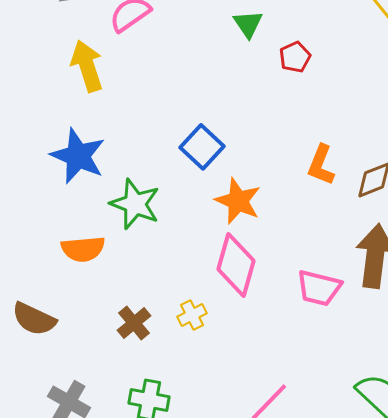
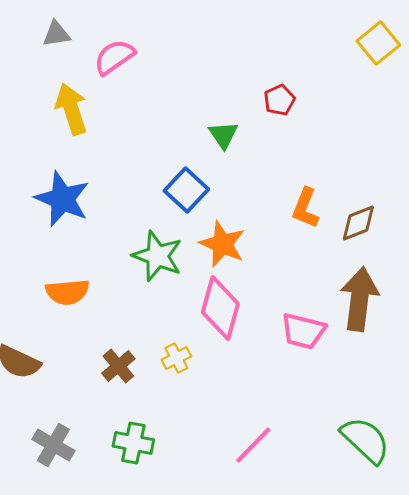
green triangle: (248, 24) -> (223, 135), moved
green star: (135, 204) -> (157, 256), moved

